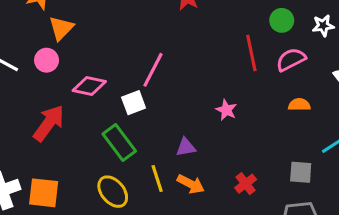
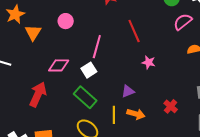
red line: (251, 53) -> (134, 31), moved
pink circle: (47, 60) -> (66, 21), moved
yellow line: (157, 179) -> (114, 115), turned 30

